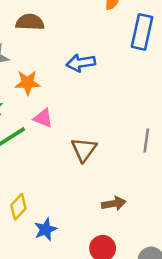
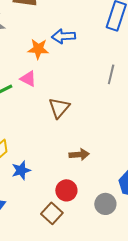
orange star: (28, 83) -> (38, 49), moved
gray line: (146, 141) -> (111, 74), moved

